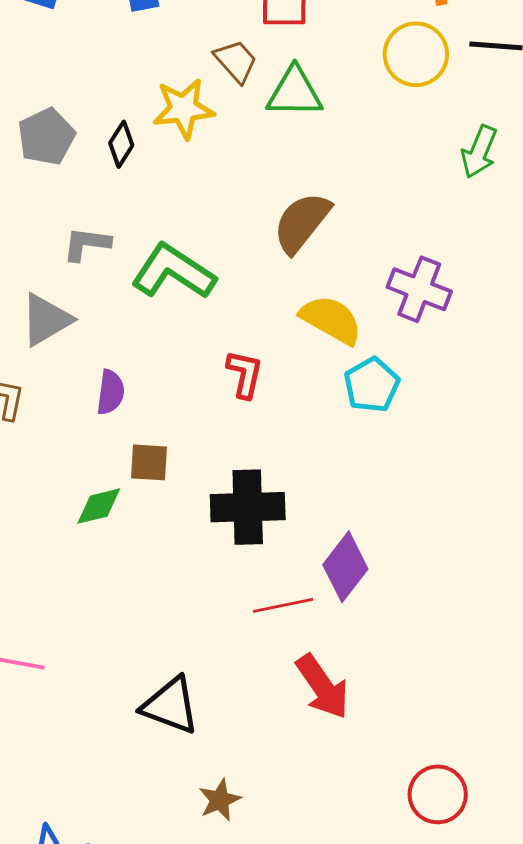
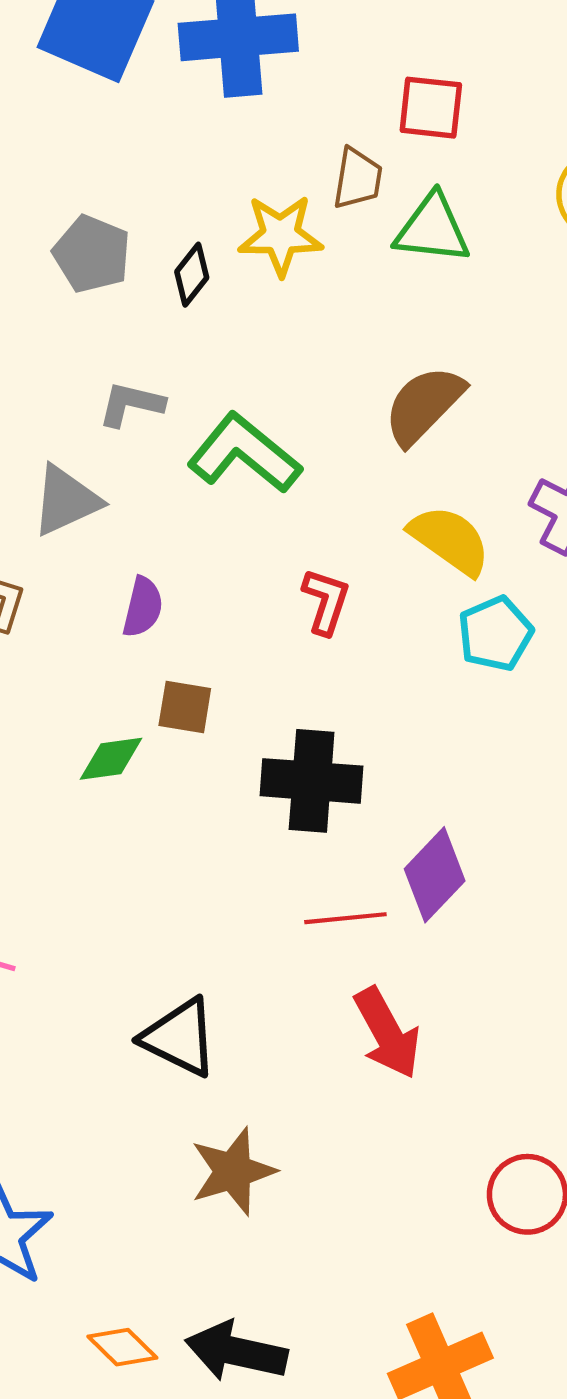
brown trapezoid: (236, 61) -> (358, 178), turned 45
gray pentagon: (46, 137) -> (92, 254), turned -30
brown star: (220, 800) -> (233, 1171), size x1.5

